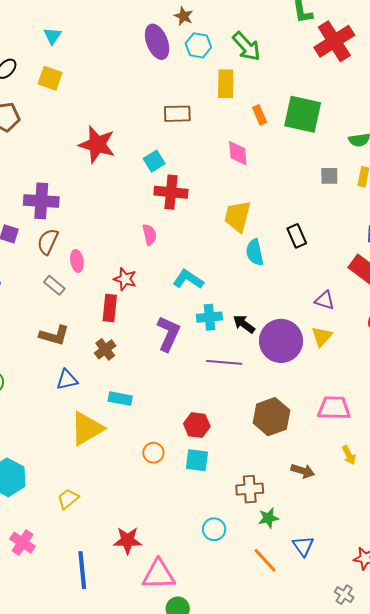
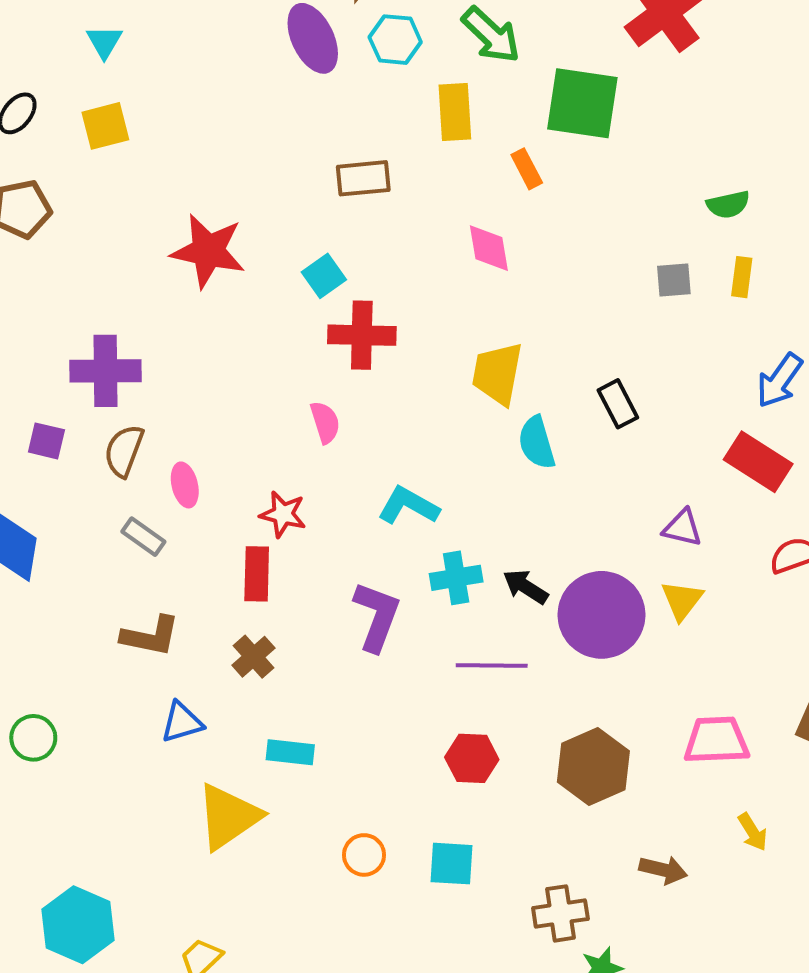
yellow square: (50, 78) -> (105, 126), turned -30
green square: (303, 114) -> (582, 103), moved
red hexagon: (197, 425) -> (472, 758), moved

